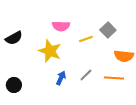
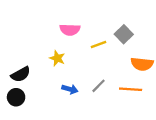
black semicircle: (14, 38) -> (21, 74), moved
yellow star: (50, 51) -> (57, 58), size x0.6
blue arrow: (61, 78) -> (70, 89), turned 80

